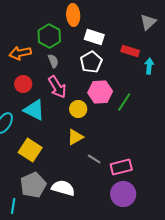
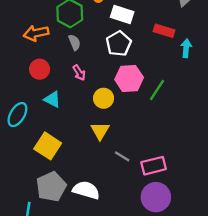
pink arrow: (57, 87) -> (79, 73), size x0.6
cyan triangle: (34, 110) -> (52, 99), size x0.7
yellow triangle: (75, 137) -> (100, 131), turned -30

